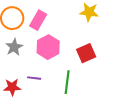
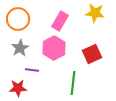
pink rectangle: (38, 20) -> (60, 21), moved
purple line: (34, 78) -> (32, 70), moved

